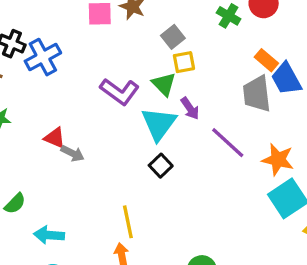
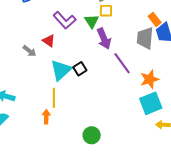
purple arrow: (190, 108) -> (104, 39), size x1.5
cyan triangle: (159, 124) -> (61, 70), moved
red triangle: (55, 138) -> (49, 41), moved
orange star: (278, 160) -> (150, 79), turned 30

